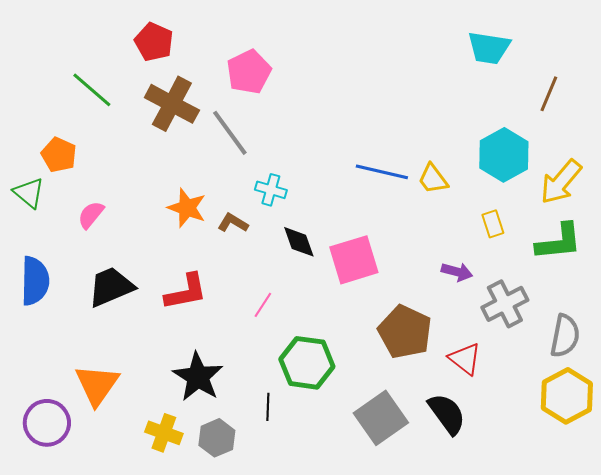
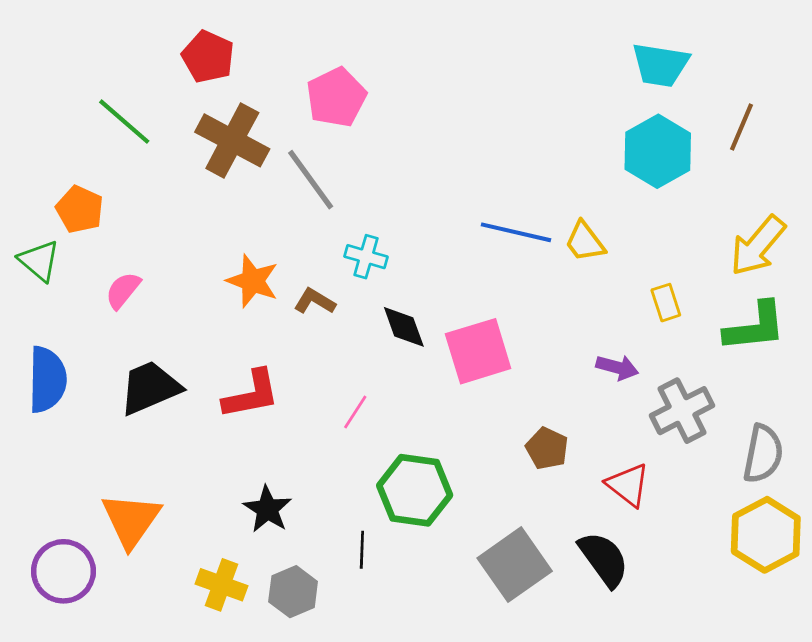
cyan hexagon: (504, 155) -> (658, 151), moved
brown pentagon: (405, 332) -> (547, 448), size x0.6
black star: (198, 377) -> (267, 509), size x0.7

